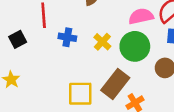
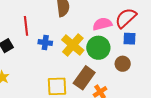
yellow cross: (102, 42) -> (73, 45), size x1.6

